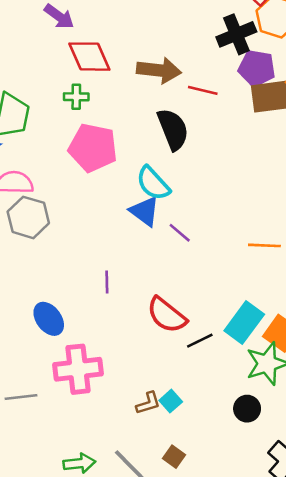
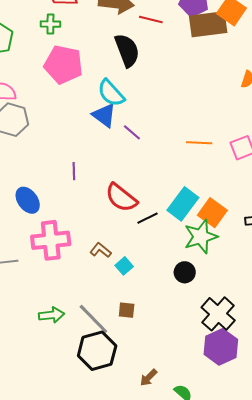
brown L-shape: (148, 403) -> (101, 250), moved, turned -125
brown square: (174, 457) -> (127, 310), turned -30

